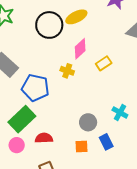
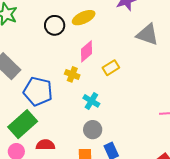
black circle: (49, 25) -> (55, 25), size x0.7
cyan cross: (120, 113) -> (91, 101), moved

